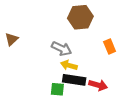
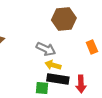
red arrow: (98, 85) -> (81, 84), turned 72

